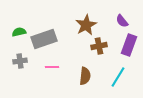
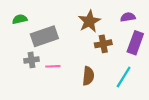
purple semicircle: (122, 21) -> (128, 17), turned 120
green semicircle: (19, 32) -> (20, 19), moved
gray cross: (20, 61) -> (32, 60), moved

